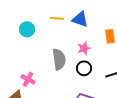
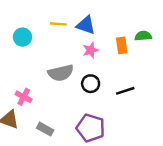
pink star: (84, 48) -> (91, 50), moved
gray semicircle: (59, 59) -> (61, 73), turned 85

